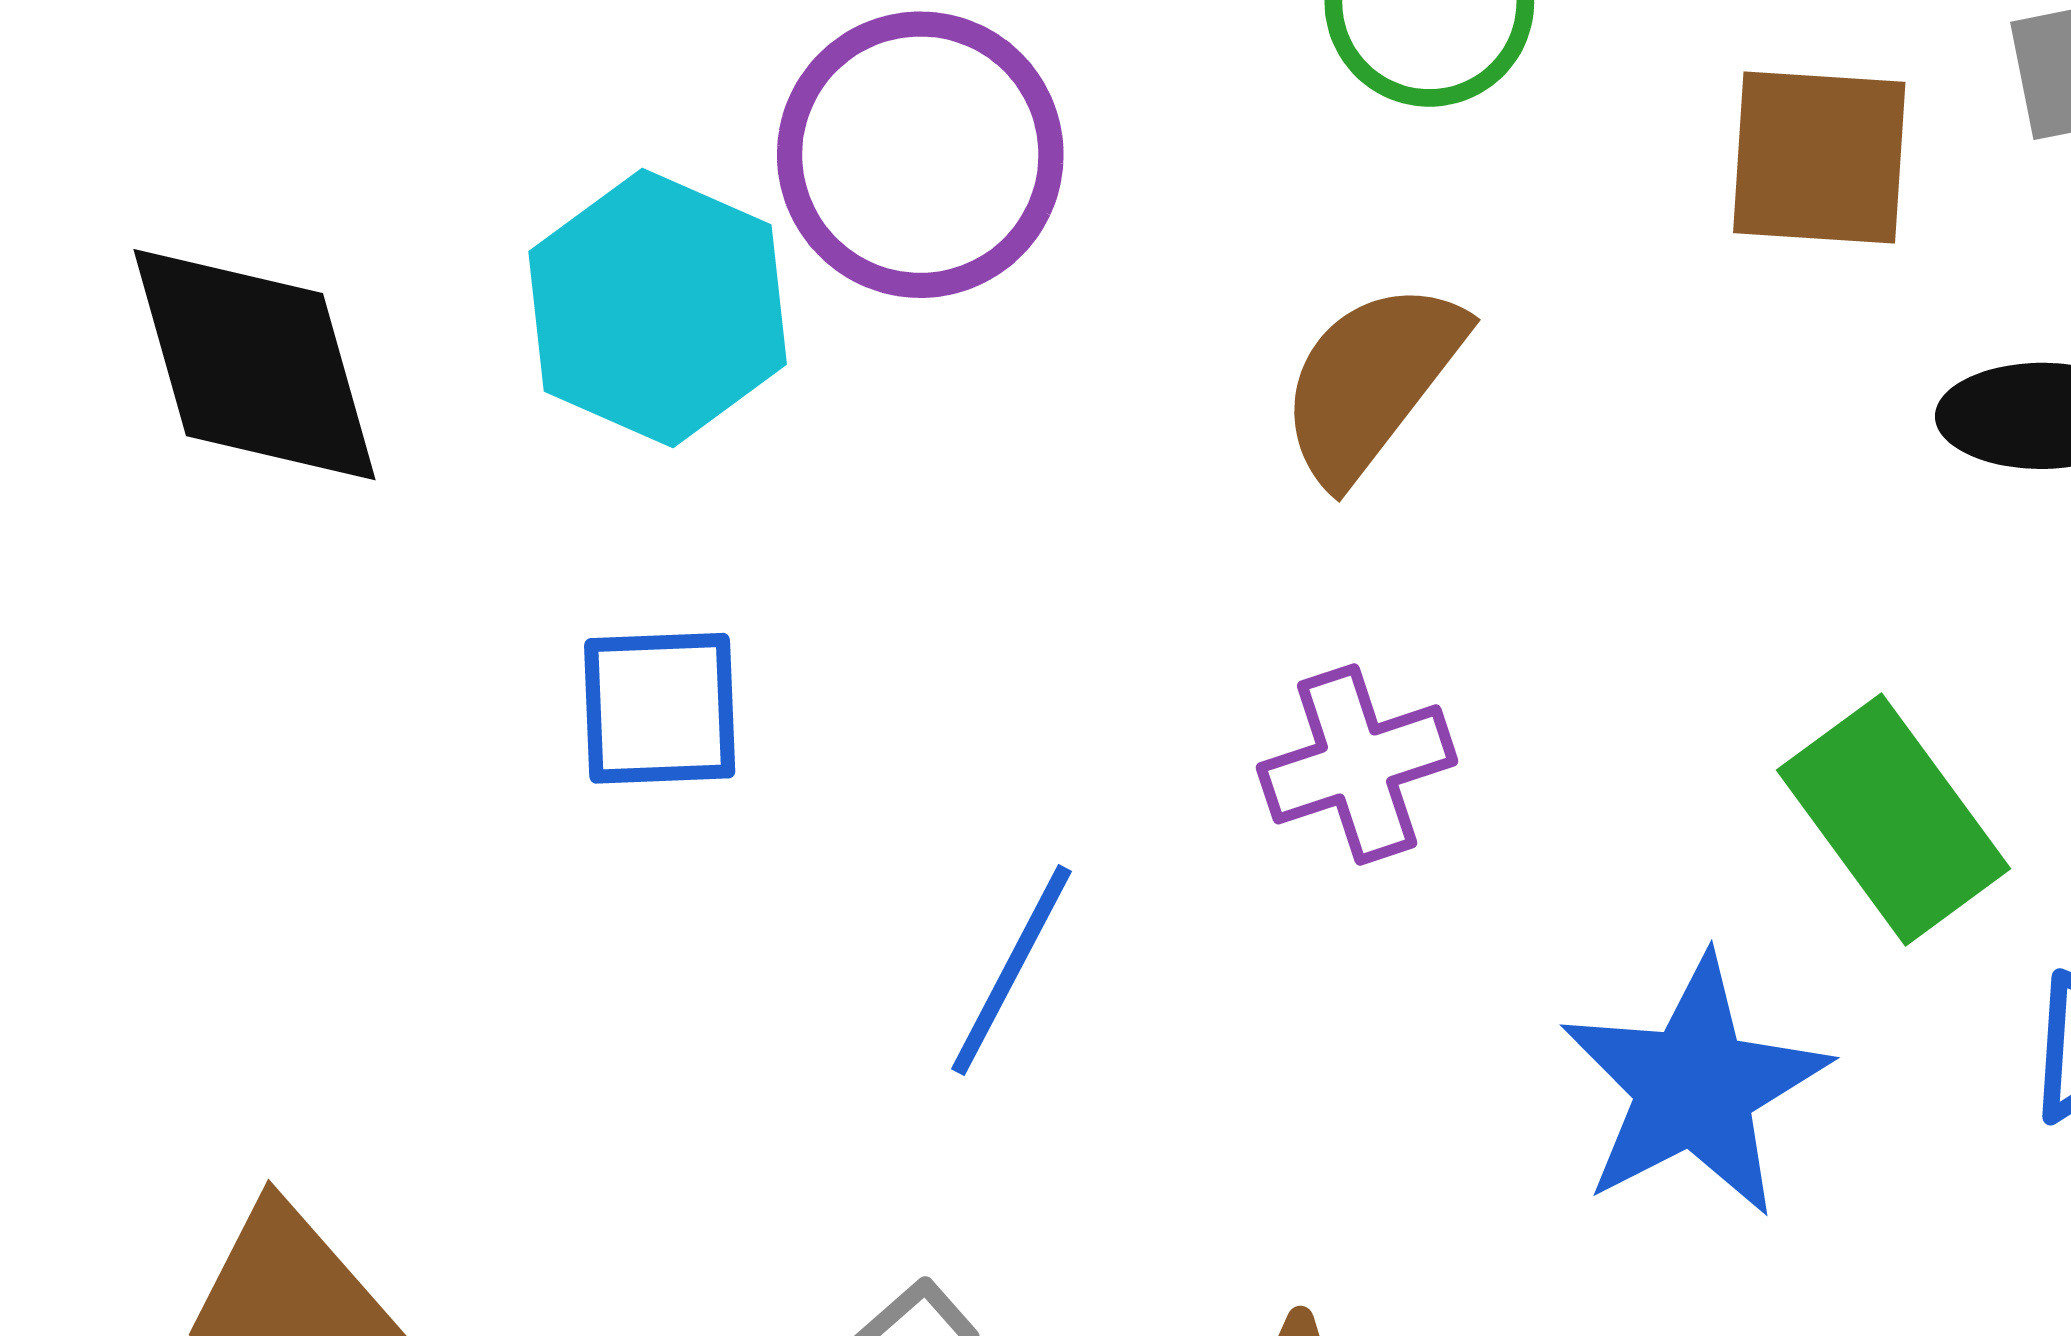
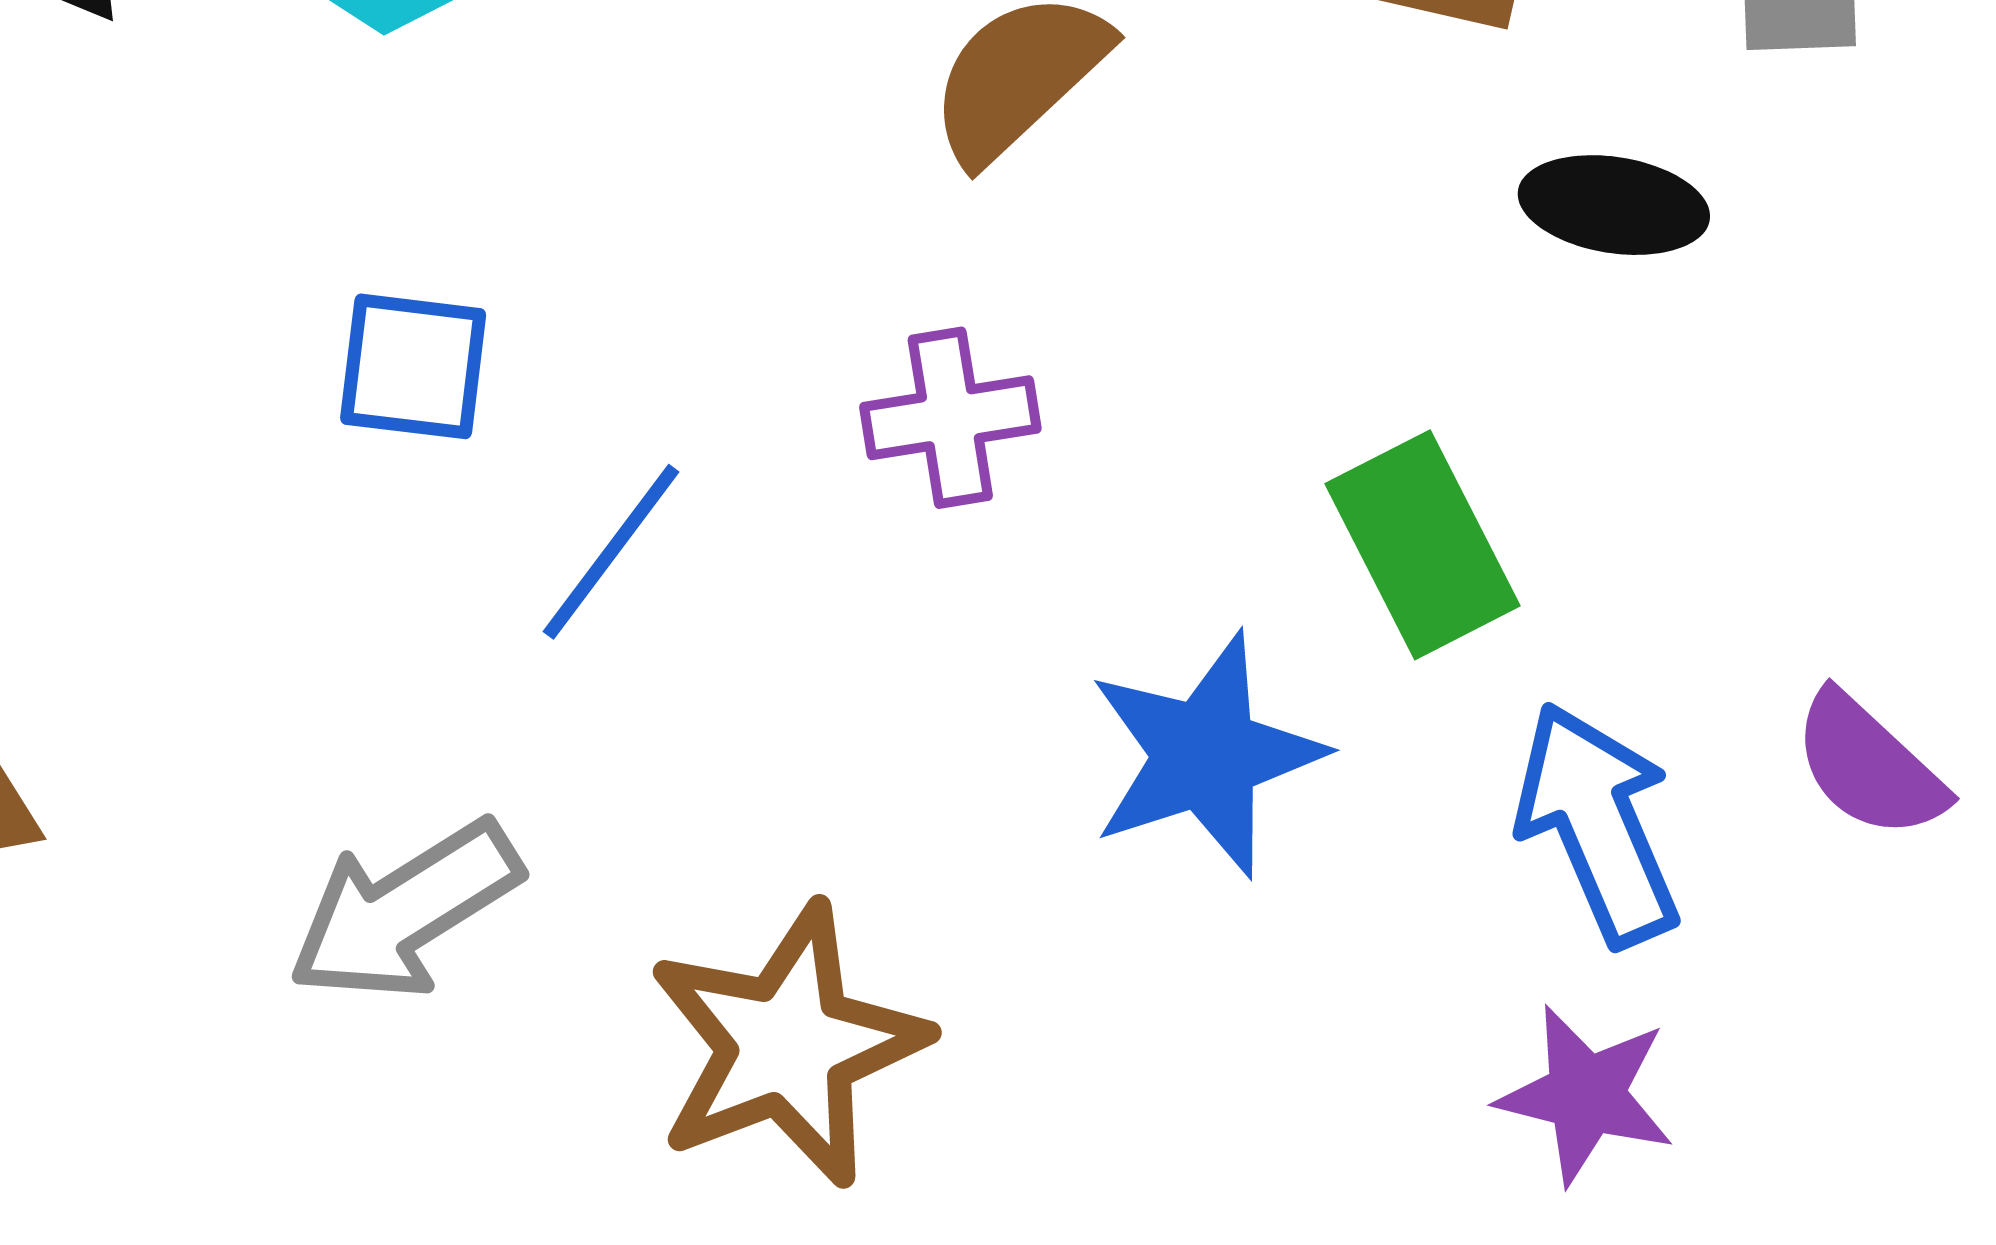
blue square: (660, 708) -> (413, 366), moved

